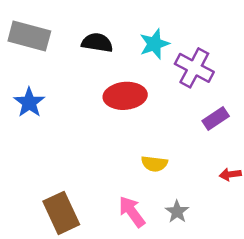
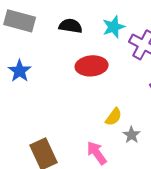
yellow semicircle: (154, 164) -> (114, 117), turned -60
gray star: (177, 212) -> (132, 135), moved

